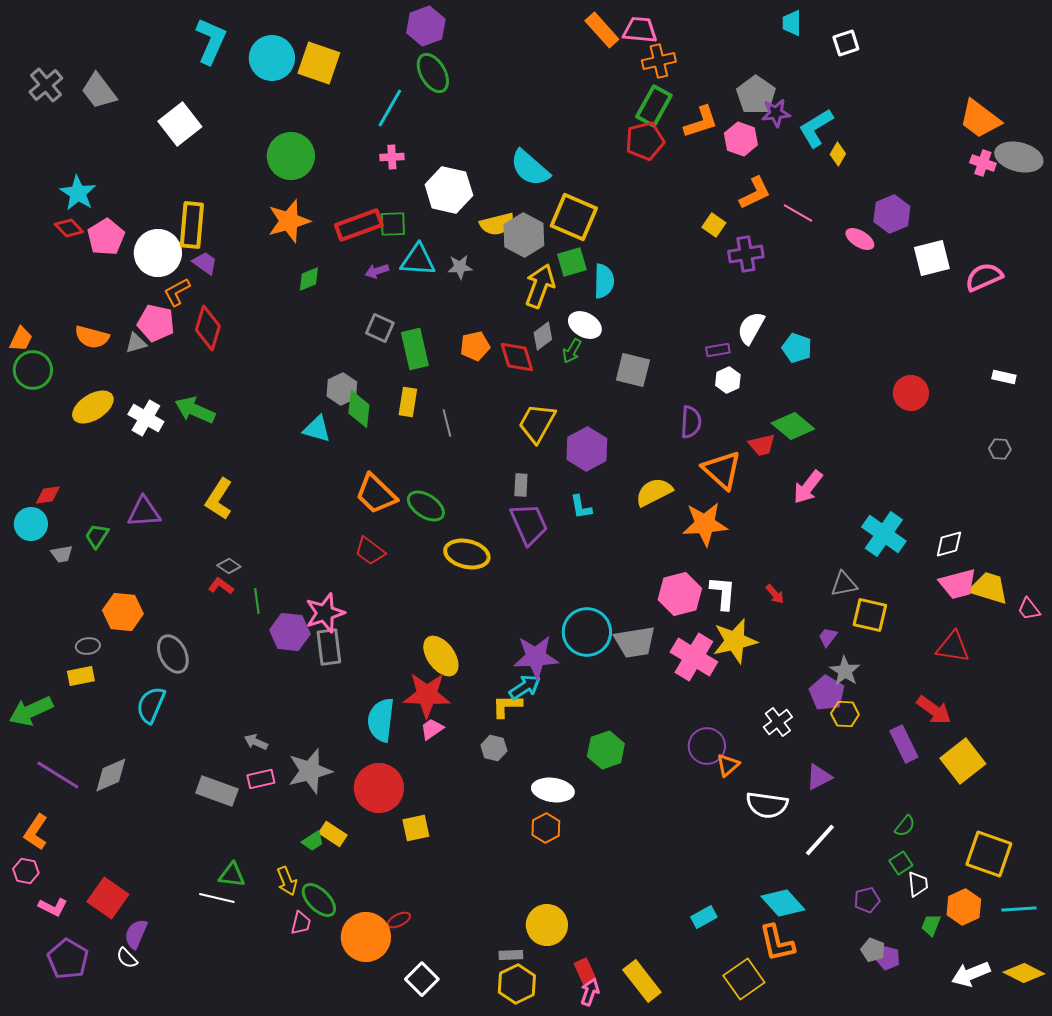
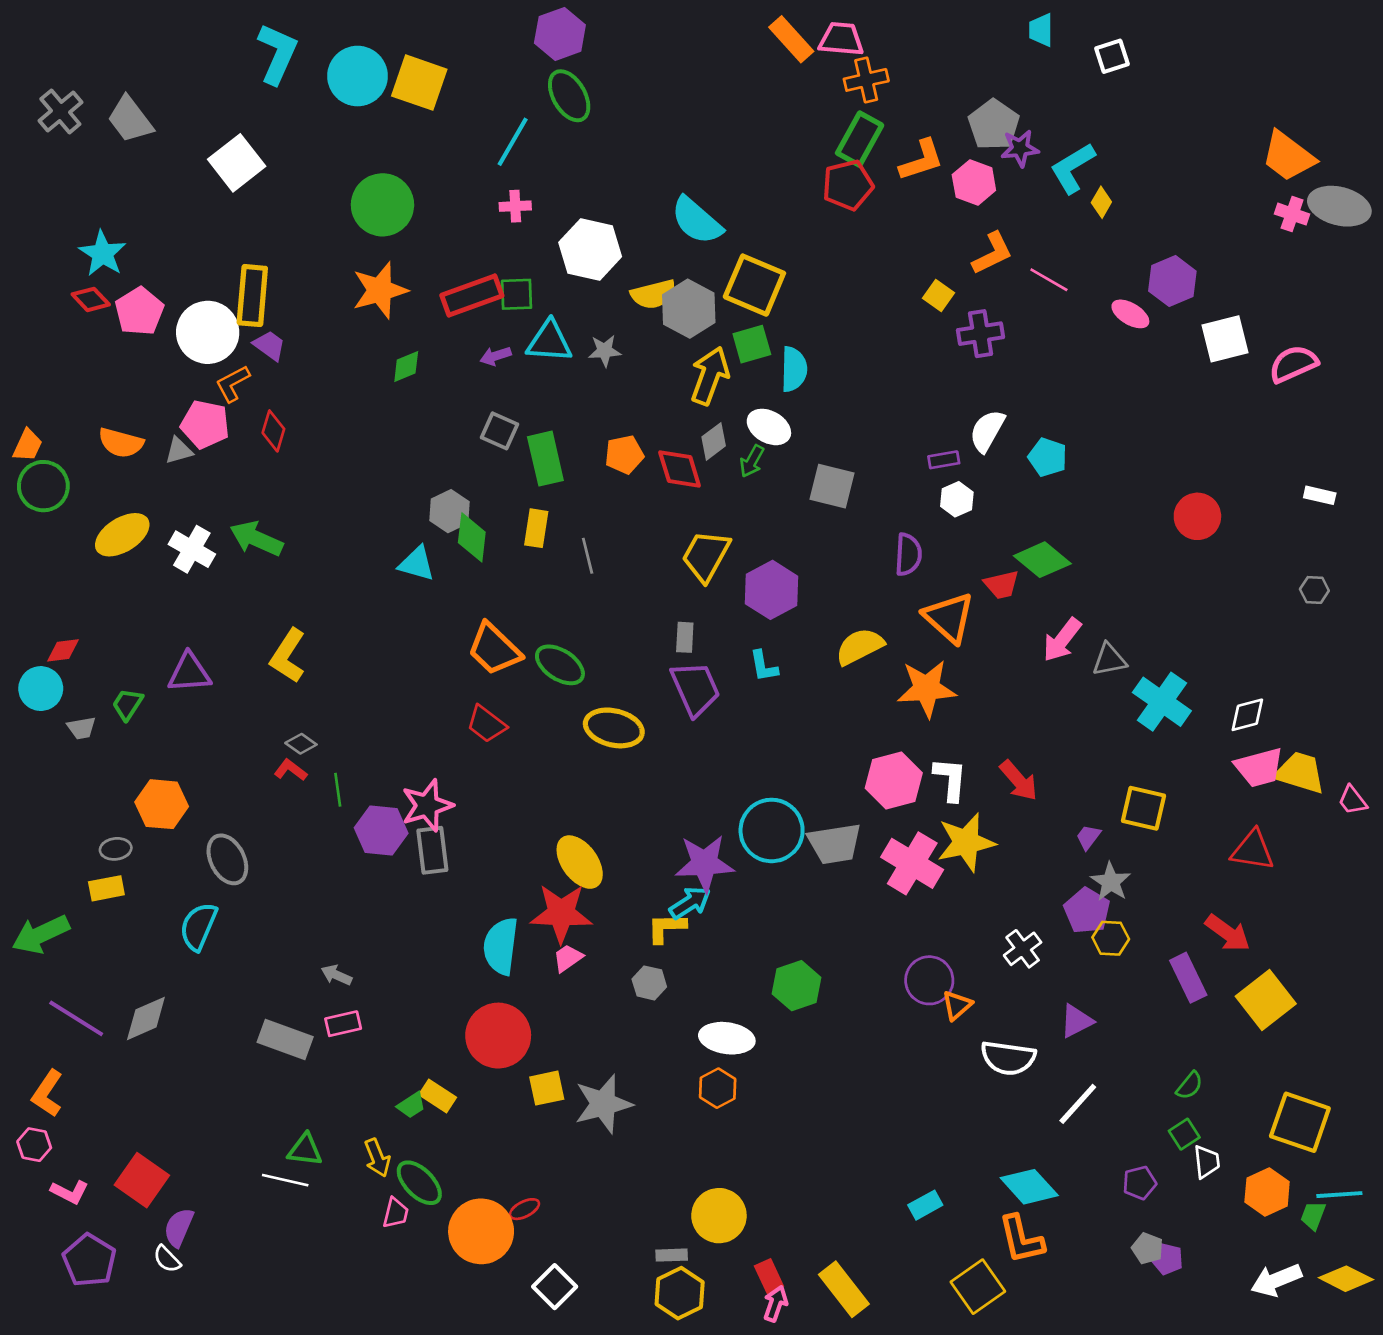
red diamond: (208, 328) -> (273, 431), size x0.7
gray triangle: (844, 584) -> (1109, 660), moved
red arrow: (775, 594) -> (1019, 781), size x1.6
gray star: (310, 771) -> (603, 1104), moved
green trapezoid: (931, 925) -> (1313, 1216), moved

